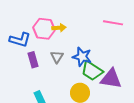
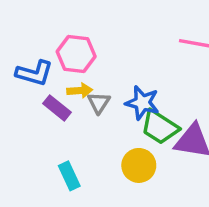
yellow arrow: (59, 28) -> (80, 91), moved
purple rectangle: (33, 60) -> (57, 108), turned -35

